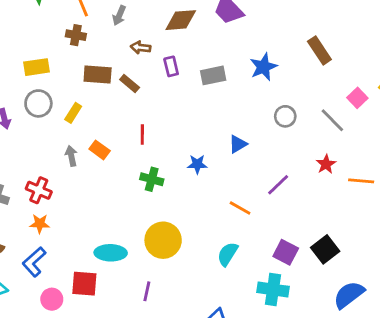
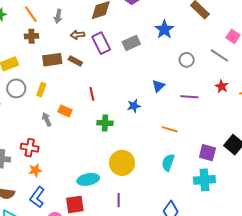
purple rectangle: (171, 66) -> (101, 43), size x1.5
purple line: (278, 185) -> (189, 97), moved, turned 60

